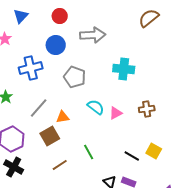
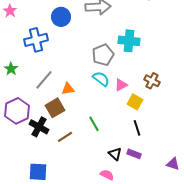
gray pentagon: (75, 77) -> (103, 55), moved, turned 30
brown cross: (147, 109) -> (152, 81), turned 35
yellow square: (154, 151) -> (135, 102), moved
black line: (132, 156) -> (137, 128), turned 42
black cross: (14, 167) -> (39, 127), moved

